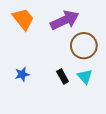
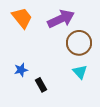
black rectangle: (63, 76) -> (41, 85), moved

